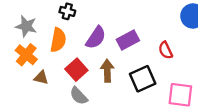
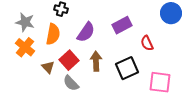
purple rectangle: (128, 40) -> (122, 25), moved
brown triangle: (41, 78) -> (48, 67), moved, turned 32

